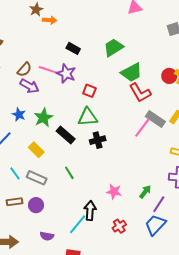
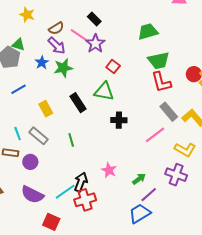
black rectangle: (73, 48) -> (94, 19), moved
blue star: (19, 115) -> (42, 62), moved
green star: (43, 118) -> (63, 68), moved
pink line: (142, 128) -> (155, 135), moved
black cross: (98, 140) -> (119, 120), moved
cyan line: (15, 173) -> (18, 134), moved
red cross: (119, 226) -> (85, 200), moved, size x1.5
purple semicircle: (47, 236) -> (32, 195), size x1.6

